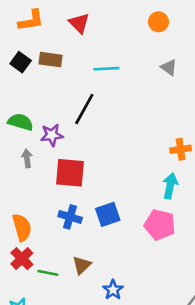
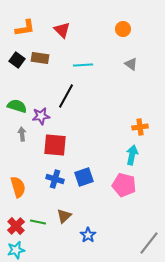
red cross: (22, 259) -> (16, 226), moved

